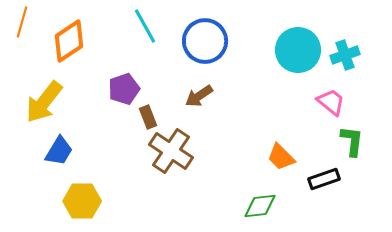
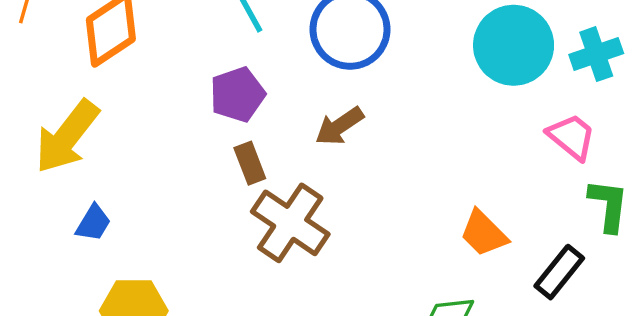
purple pentagon: (124, 89) -> (237, 94), moved
blue trapezoid: (59, 151) -> (93, 223), size x0.7
black rectangle: (324, 179) -> (559, 272), turned -32

